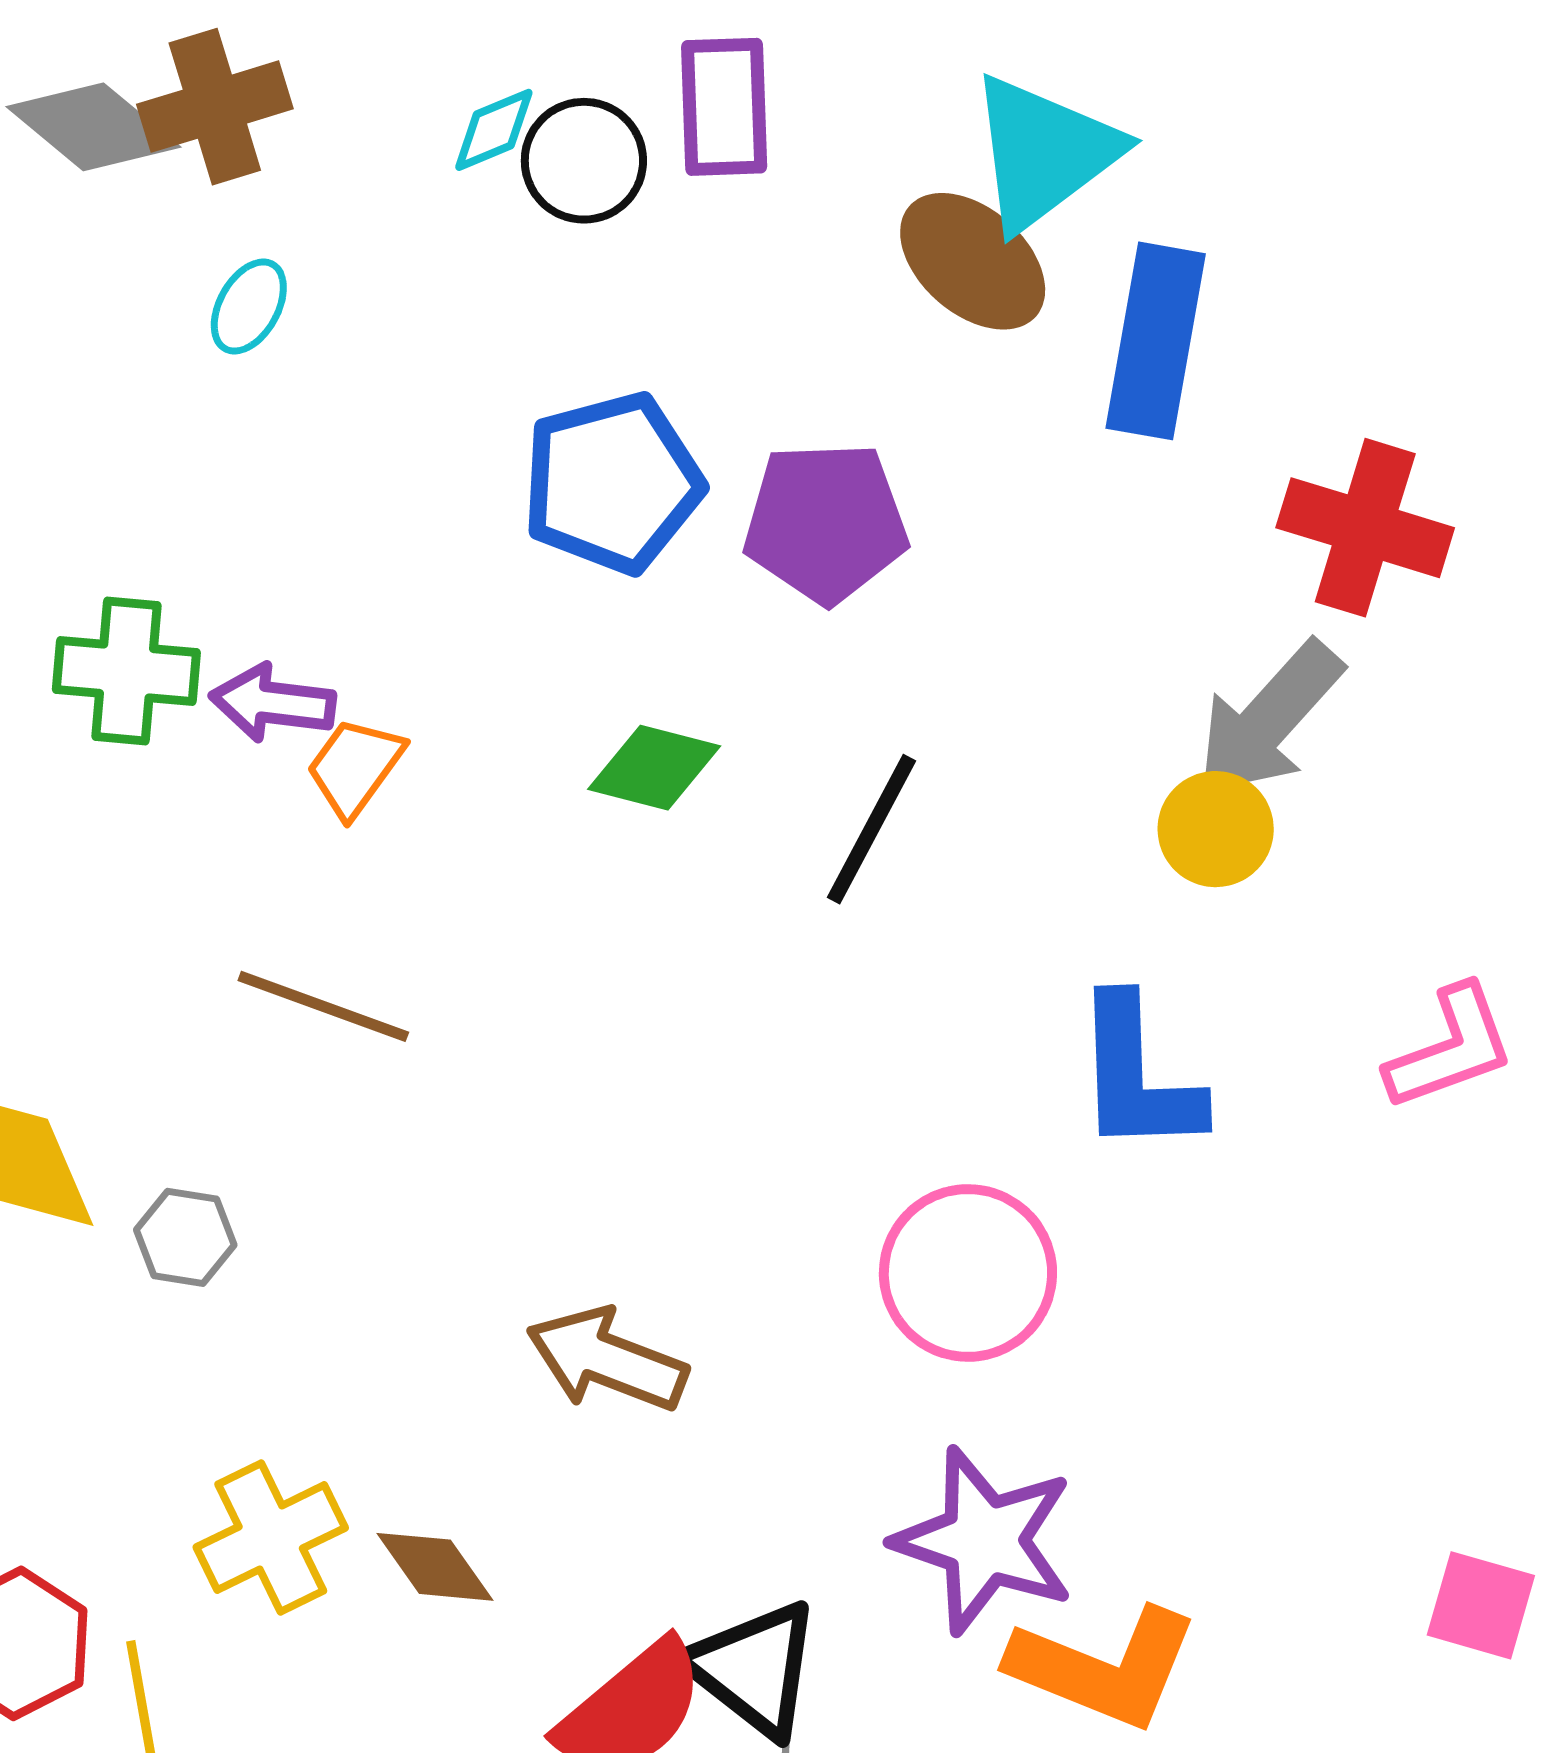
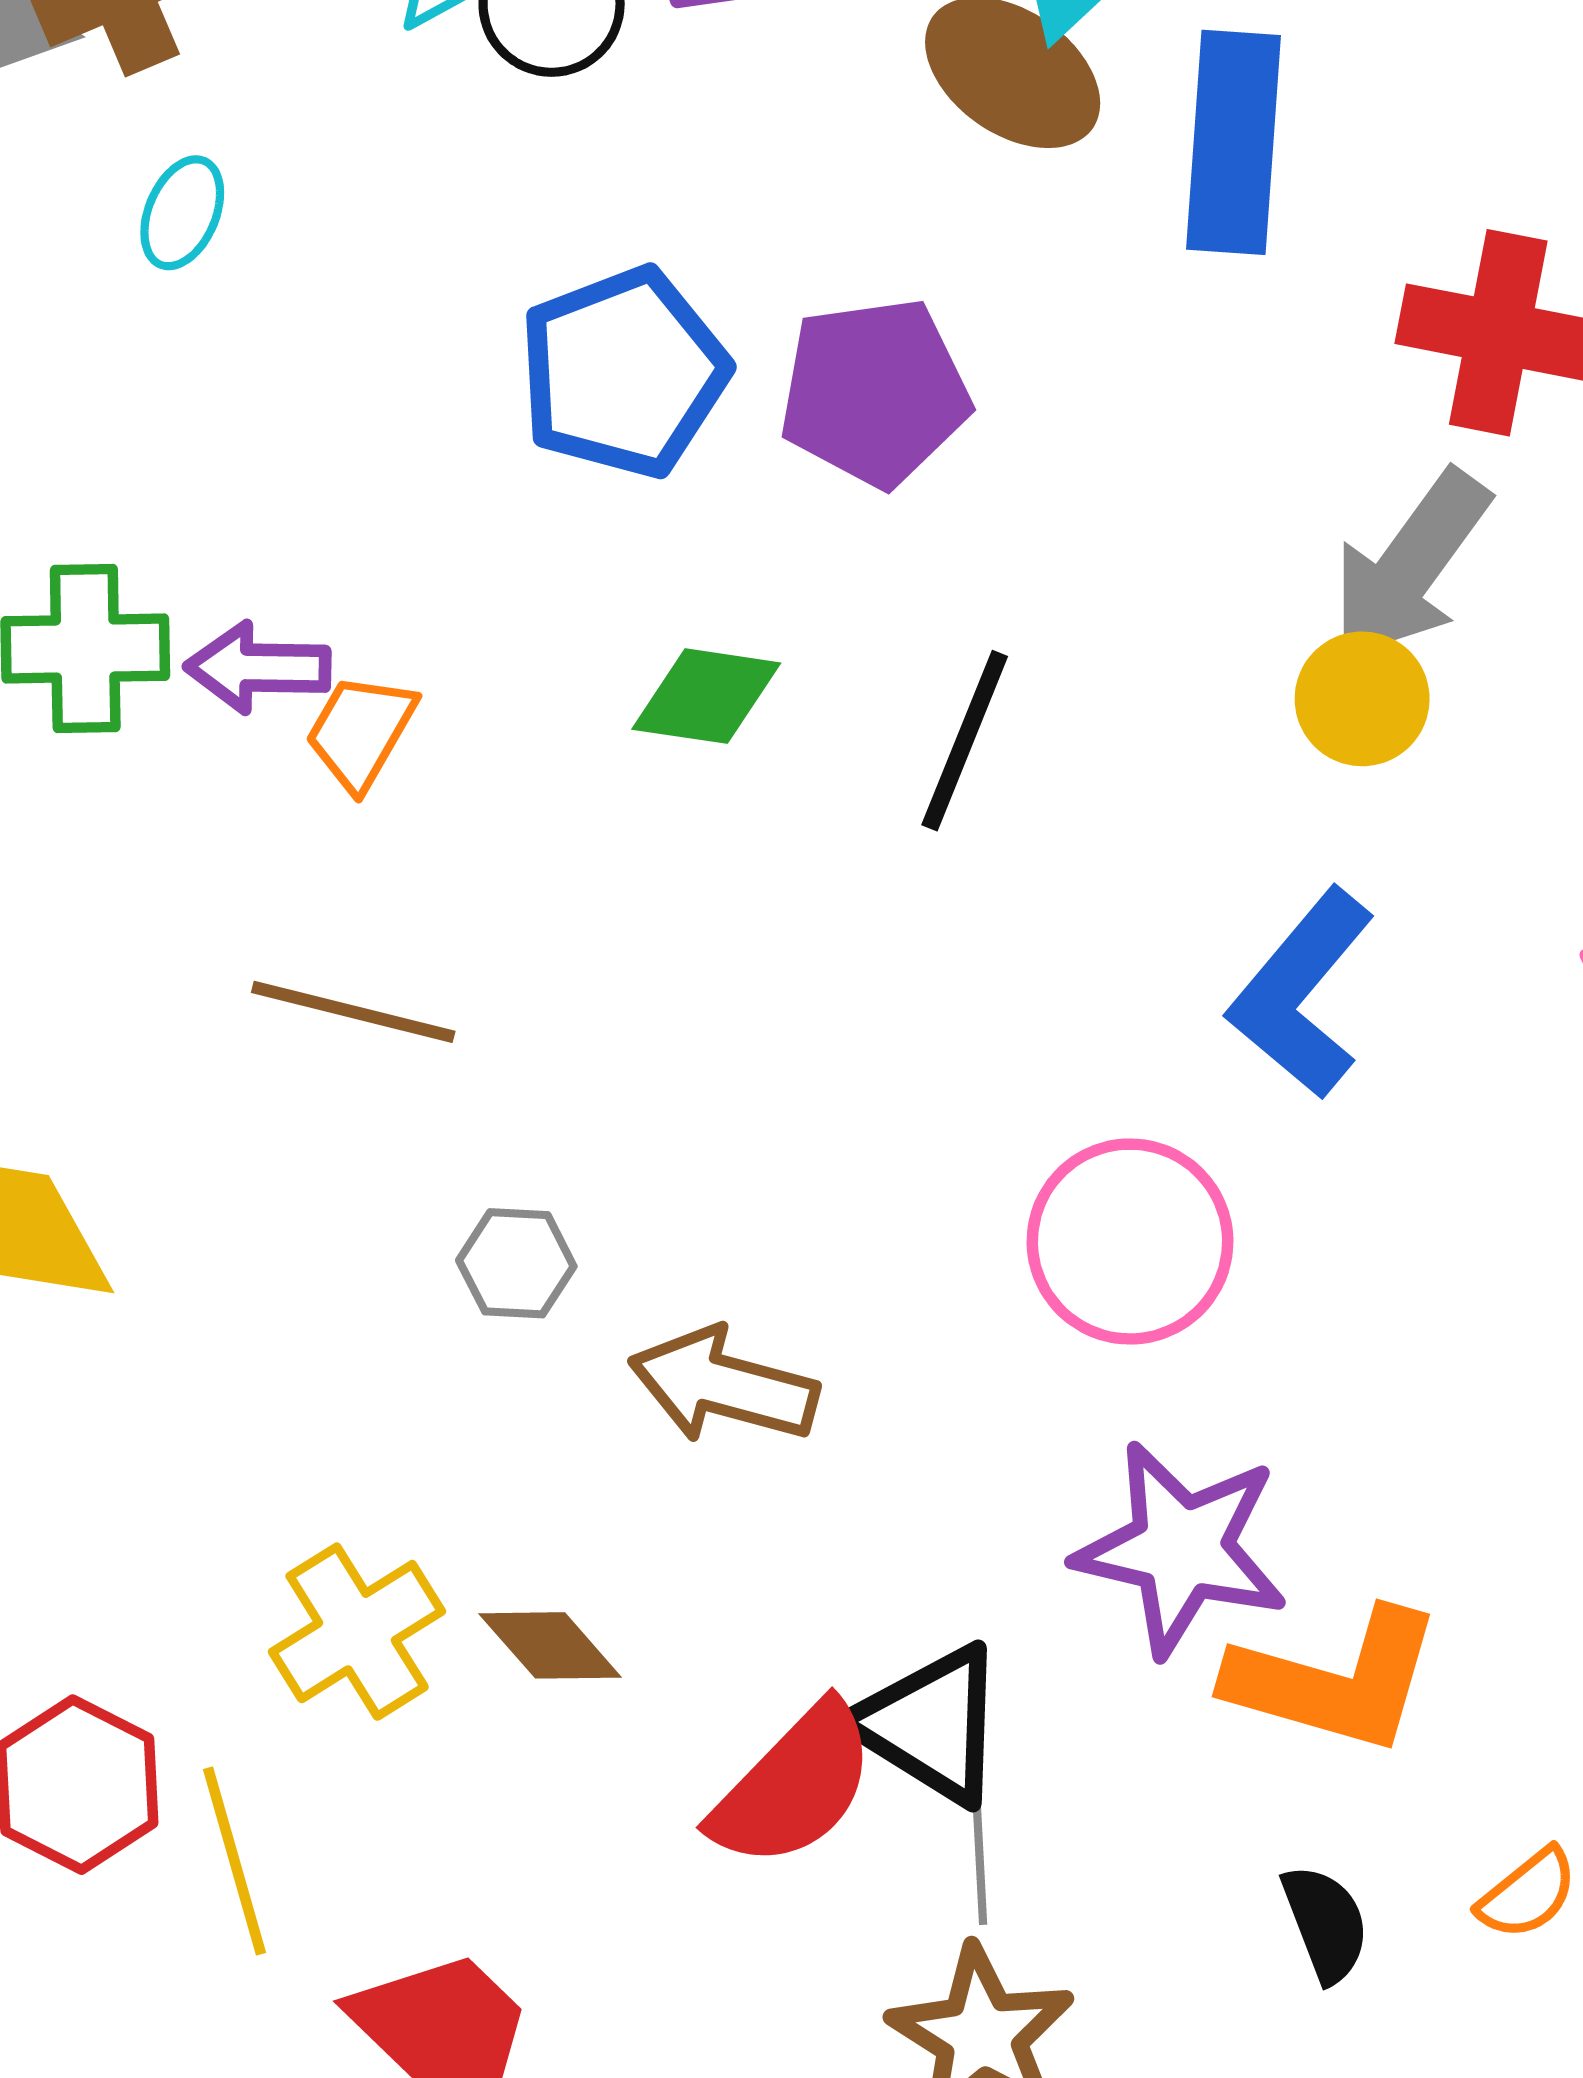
blue L-shape: (1137, 1076) -> (1301, 993), turned 48
gray hexagon: (185, 1237) -> (516, 1263), moved

